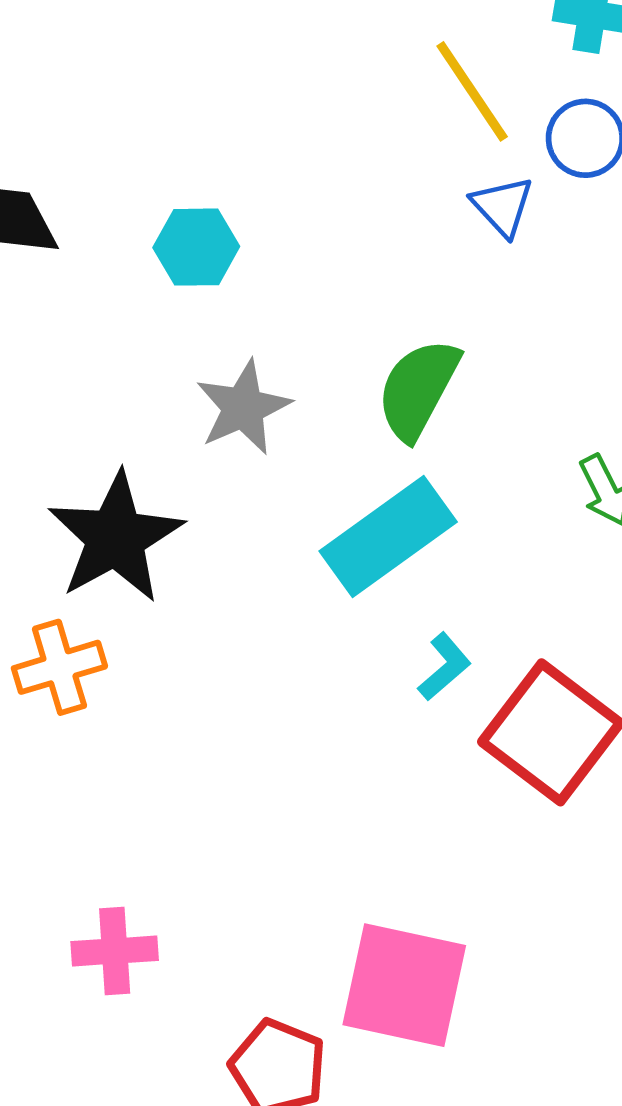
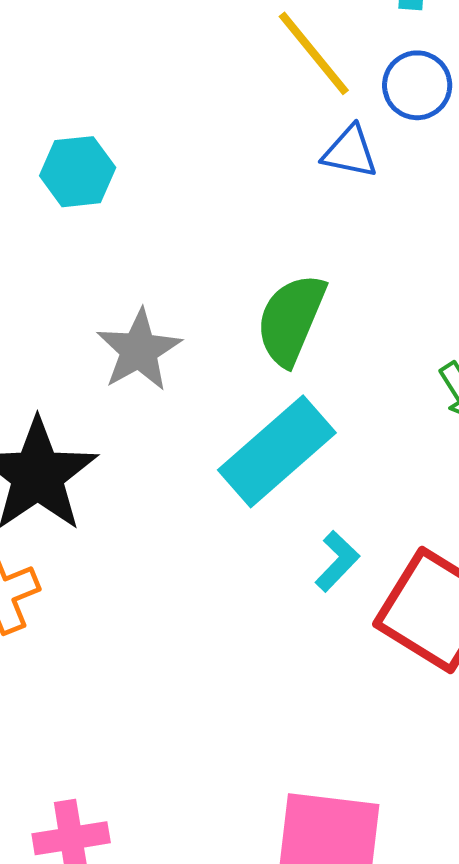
blue triangle: (502, 206) -> (350, 152), turned -30
cyan hexagon: (196, 247) -> (78, 172), moved

